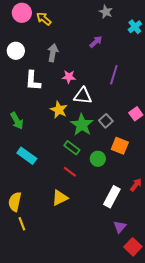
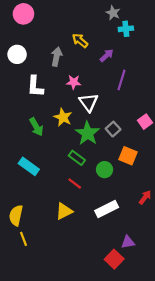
yellow arrow: (44, 19) -> (80, 41), moved
cyan cross: (135, 27) -> (126, 29), moved, turned 32
purple arrow: (96, 42) -> (107, 55), moved
white triangle: (83, 96) -> (89, 102), turned 48
green arrow: (17, 121) -> (36, 127), moved
white rectangle: (112, 197) -> (107, 209), moved, turned 35
purple triangle: (120, 227) -> (128, 242), turned 40
red square: (133, 247) -> (114, 259), moved

